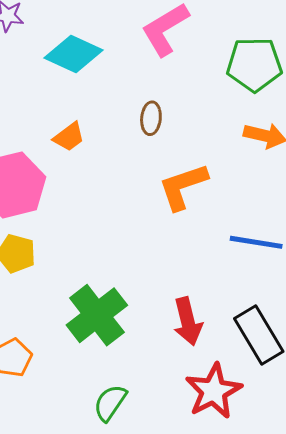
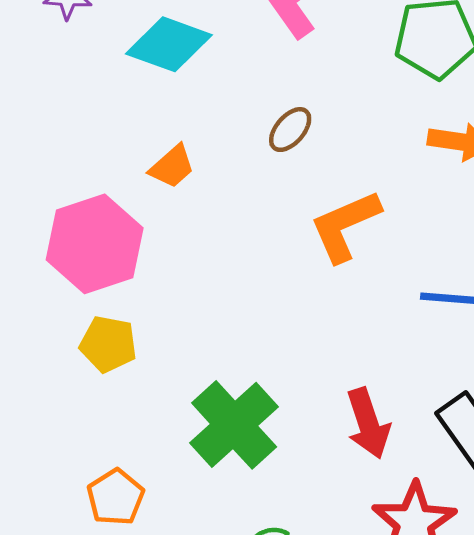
brown ellipse: (151, 118) -> (290, 130), turned 40

